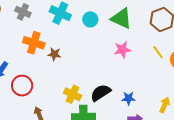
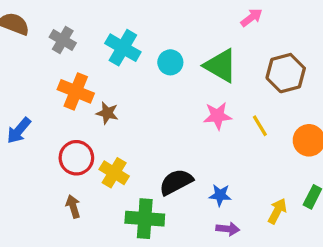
yellow line: (158, 52) -> (260, 126), moved
red circle: (22, 86) -> (76, 158), moved
yellow cross: (73, 94) -> (114, 173), moved

